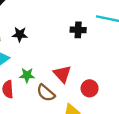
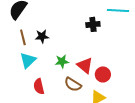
green star: (27, 75) -> (62, 61), moved
red circle: (90, 88) -> (103, 74), moved

